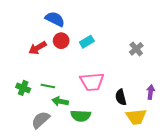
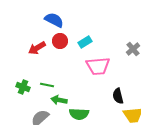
pink trapezoid: (92, 82) -> (98, 66), moved

